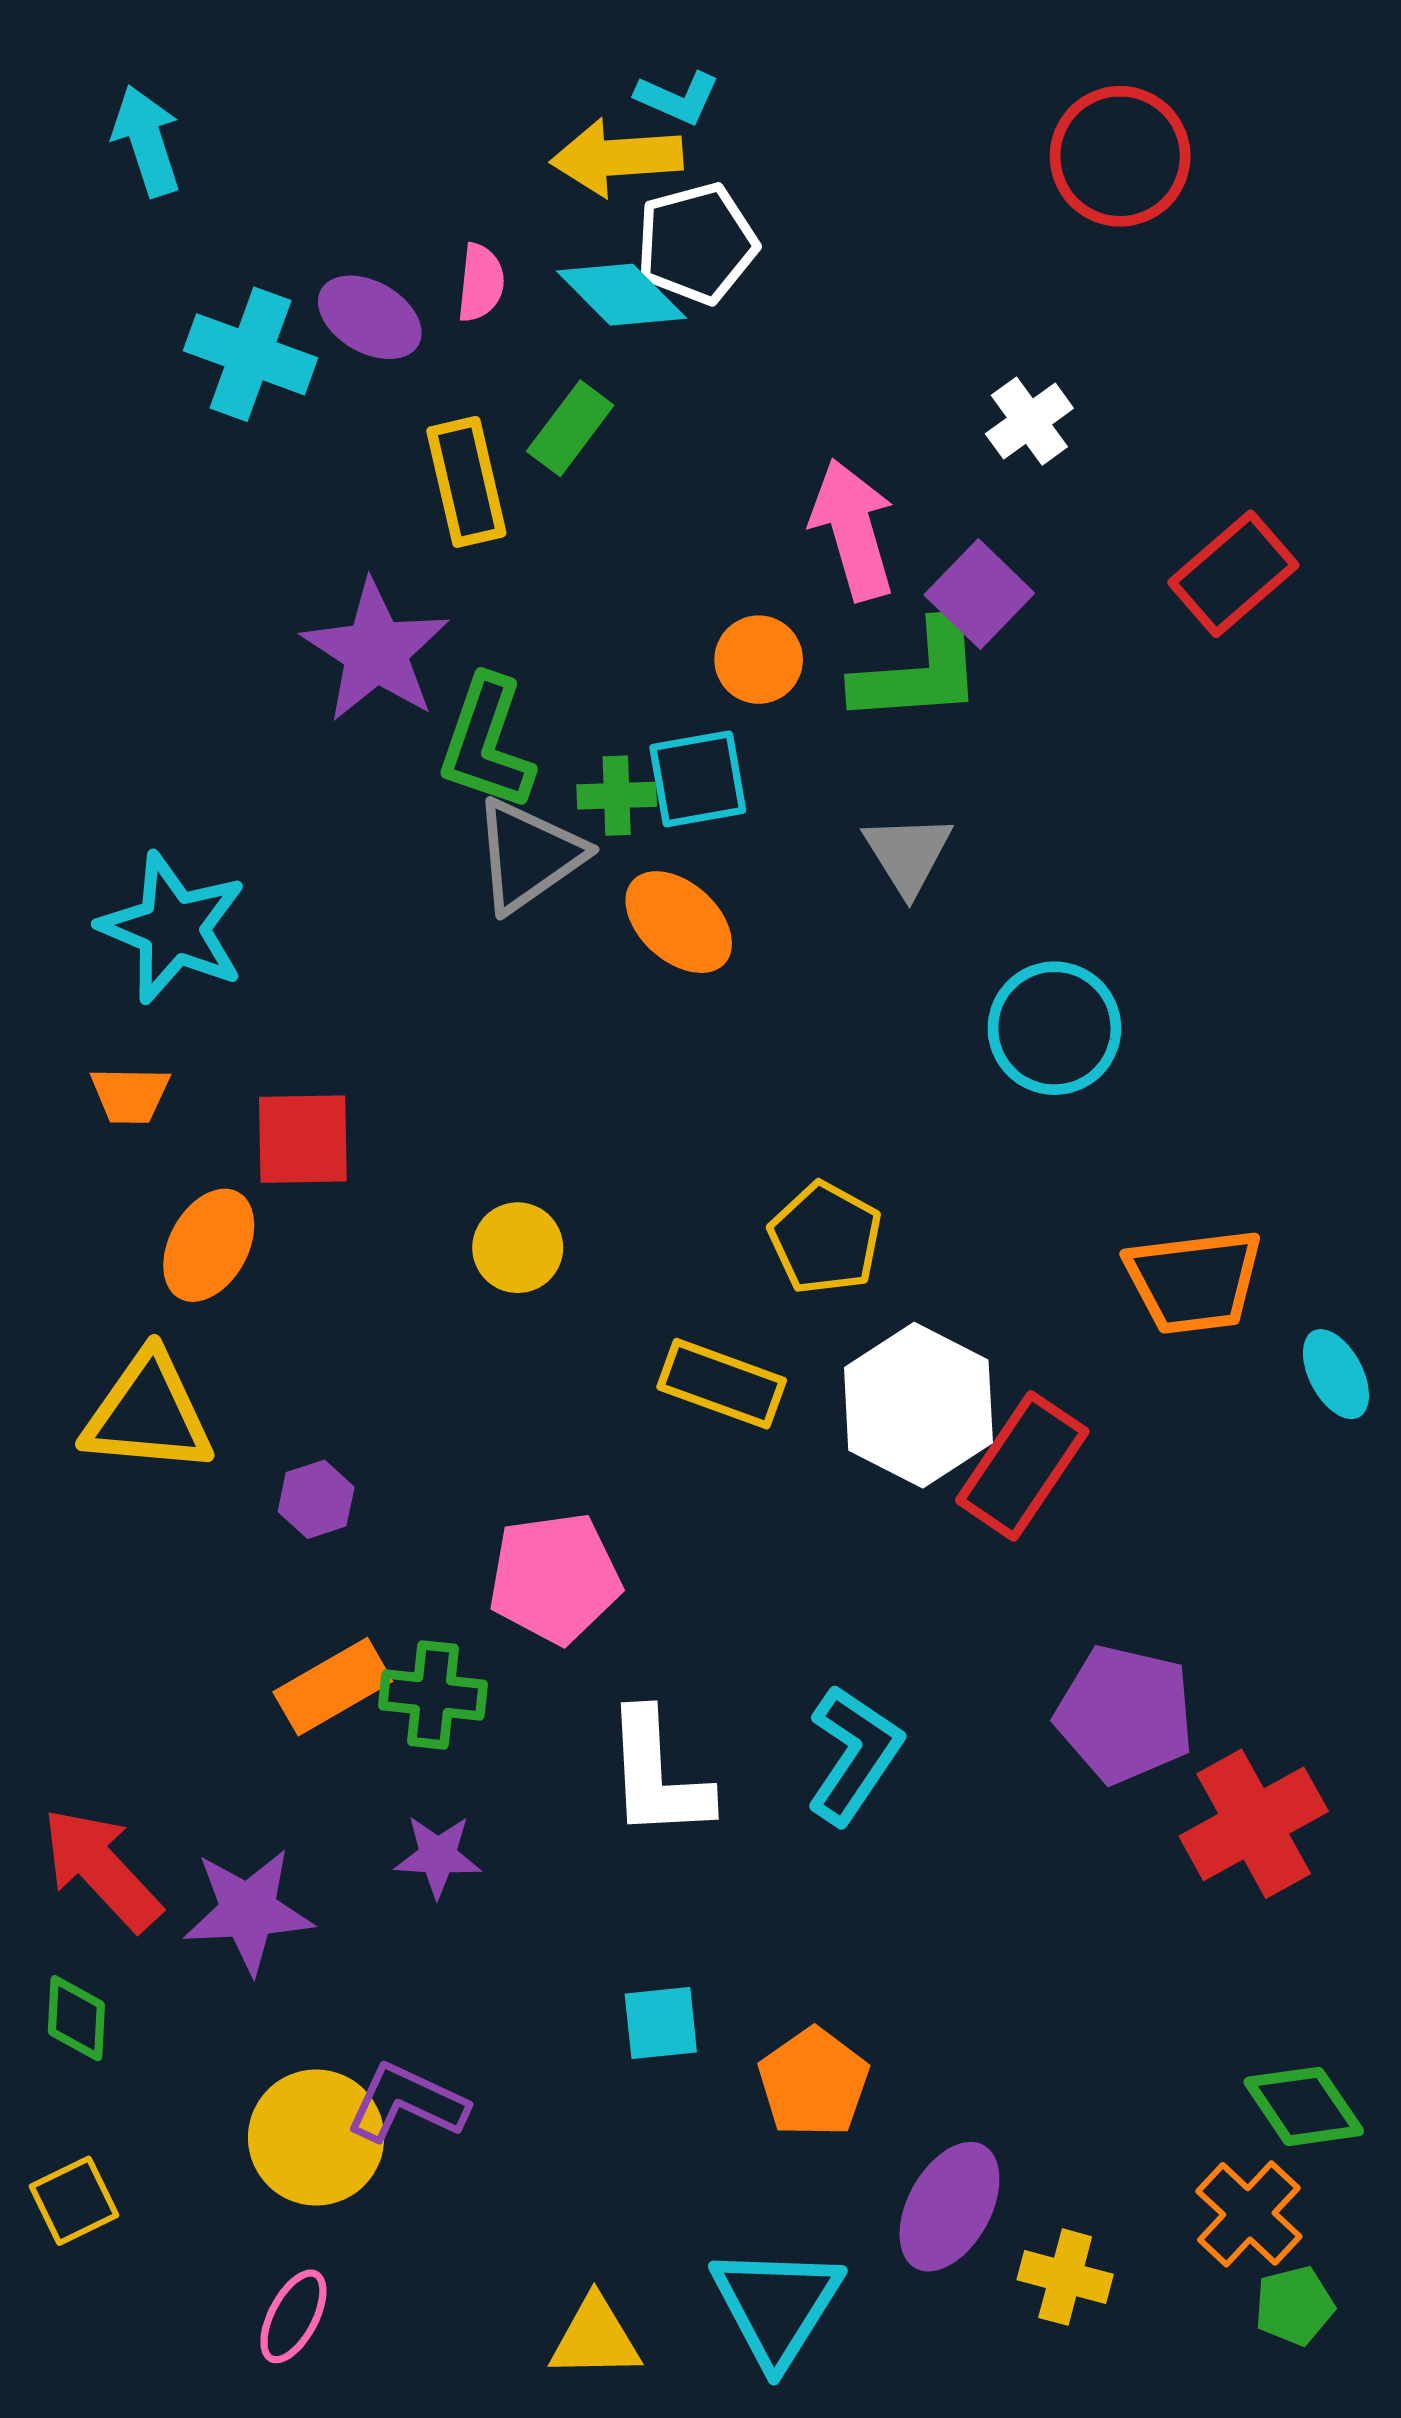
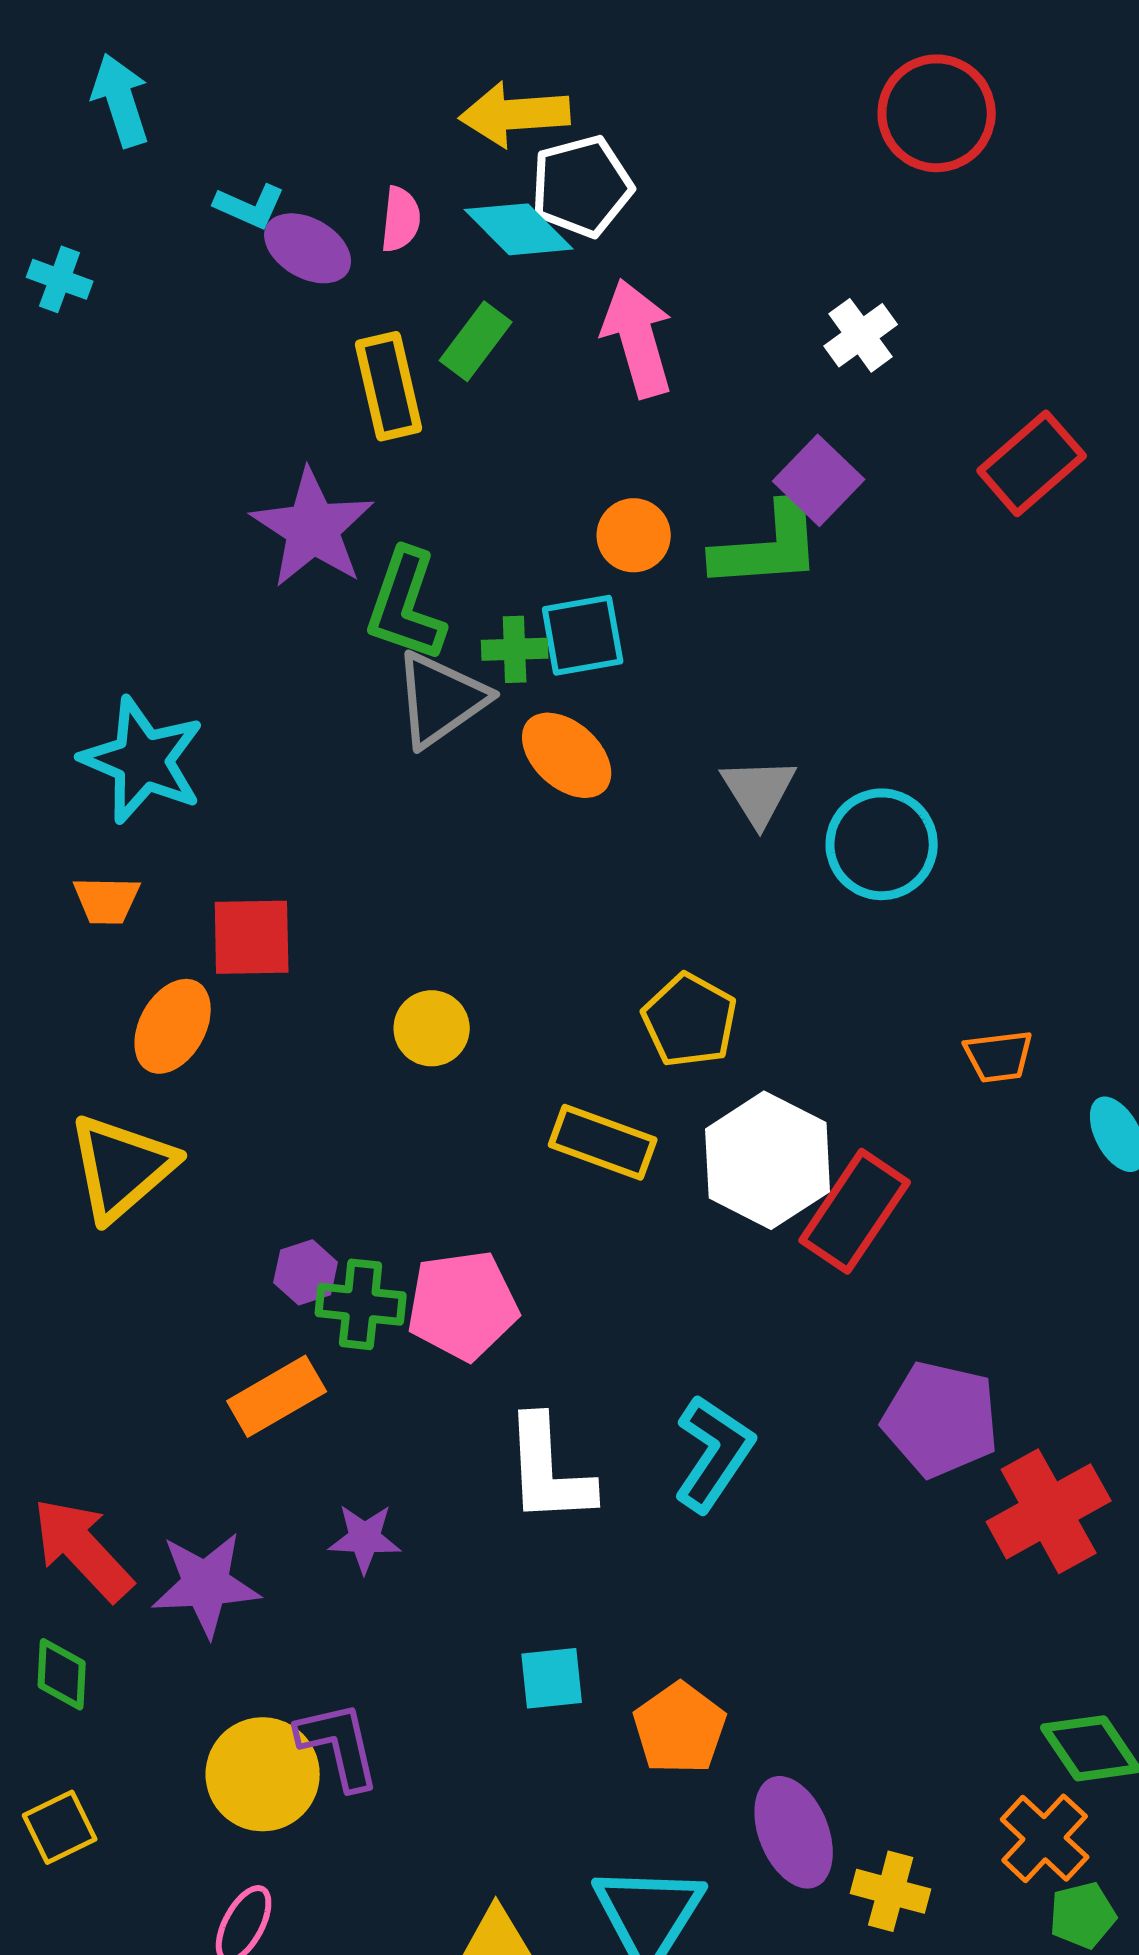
cyan L-shape: (678, 98) -> (250, 206), moved
cyan cross: (250, 354) -> (60, 279), moved, size x0.6
pink arrow: (853, 530) -> (638, 338), moved
gray triangle: (908, 854) -> (759, 791), moved
orange trapezoid: (1194, 1281) -> (999, 1056), size x0.6
yellow triangle: (148, 1413) -> (122, 1167), turned -46
purple hexagon: (316, 1499) -> (306, 1272), moved
green cross: (433, 1695) -> (361, 1304), moved
purple L-shape: (407, 2103) -> (339, 1745), turned 52
purple ellipse: (949, 2207) -> (794, 1832), turned -51

